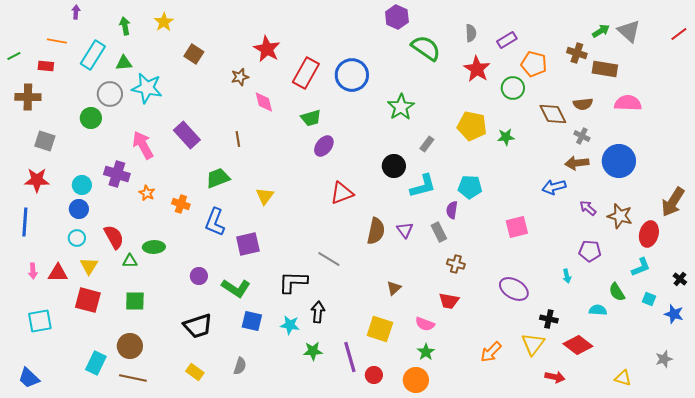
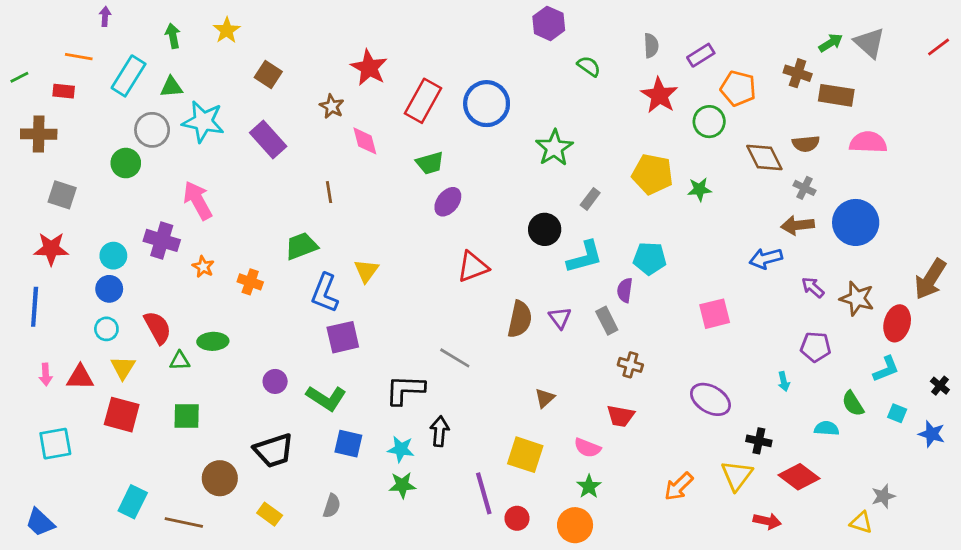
green semicircle: (426, 48) -> (589, 66), size x0.6
brown star: (240, 77) -> (332, 106), turned -30
purple rectangle: (187, 135) -> (268, 140), moved
blue L-shape: (215, 222) -> (325, 293), moved
brown circle: (130, 346) -> (220, 478), moved
green star: (313, 351) -> (402, 485), moved
gray star: (664, 359) -> (883, 496), moved

